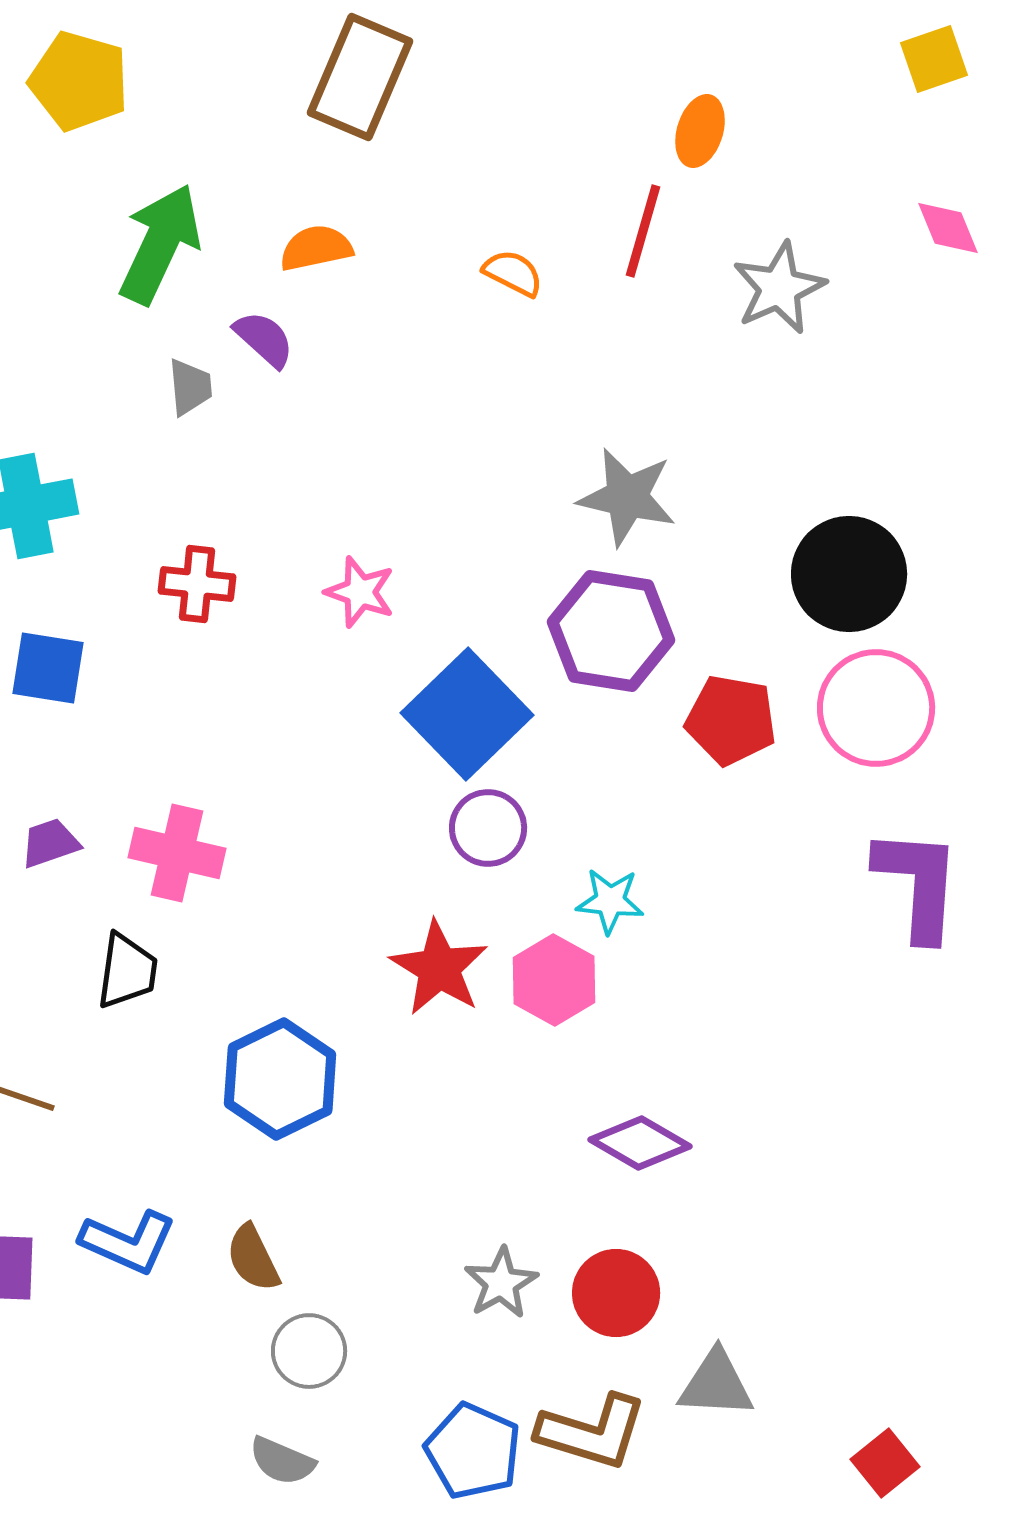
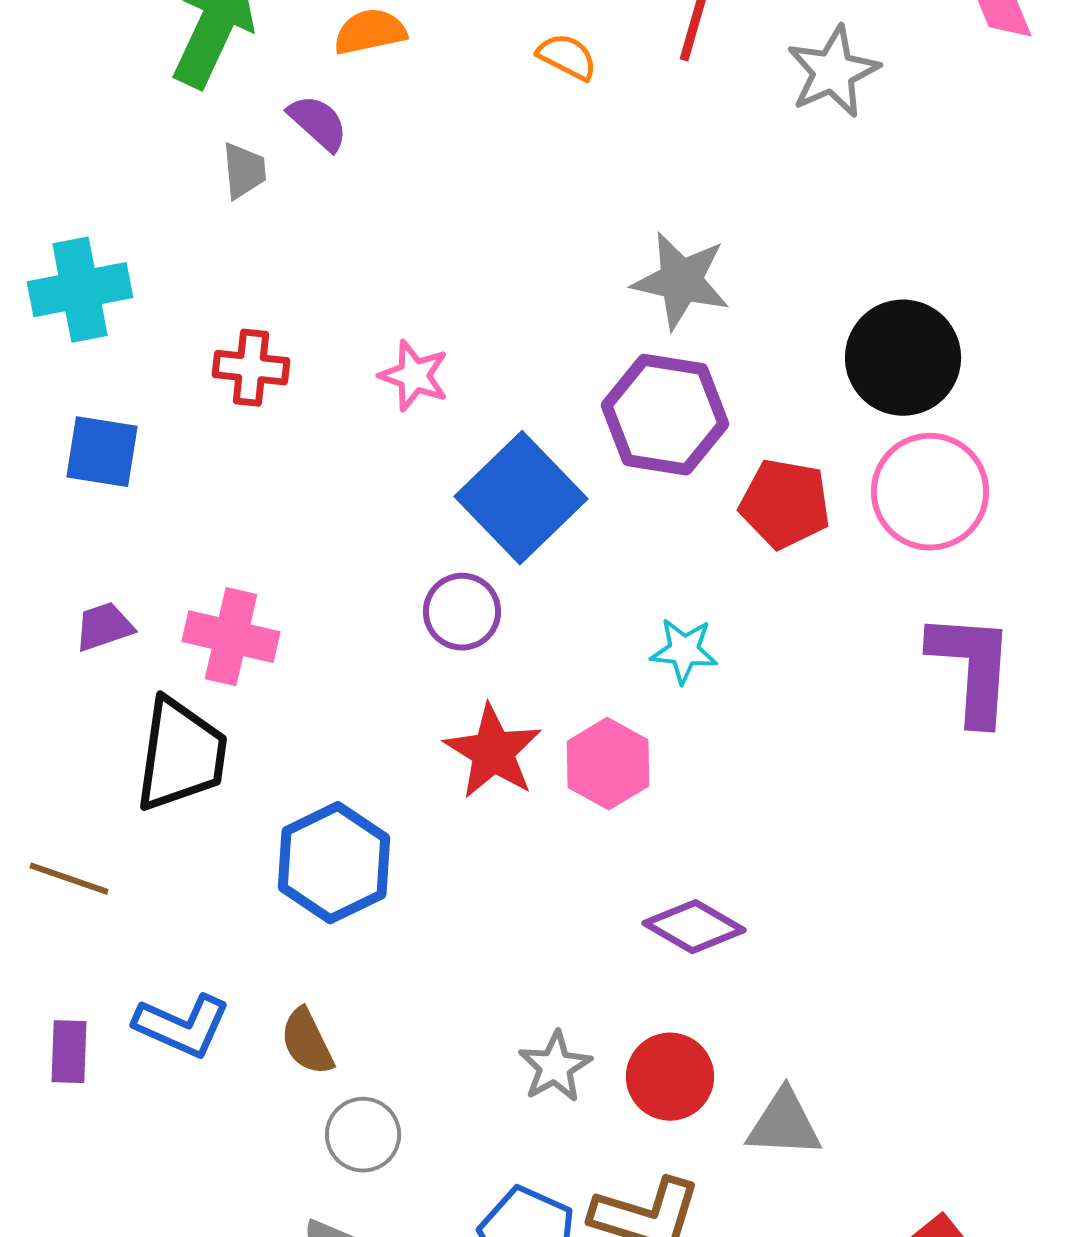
purple circle: (488, 828) -> (462, 612), moved
cyan star: (610, 901) -> (684, 651), moved
black trapezoid: (127, 971) -> (181, 755), size x1.5
gray triangle: (716, 1384) -> (784, 1124), moved

